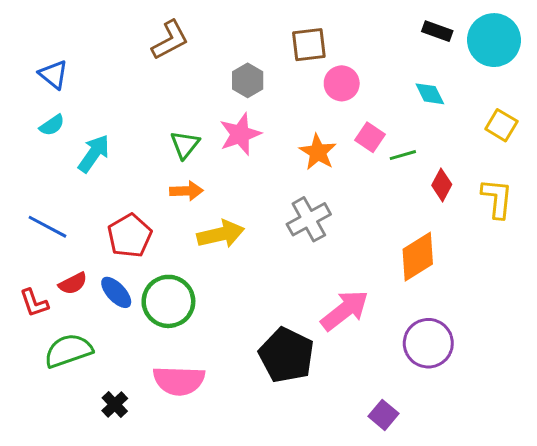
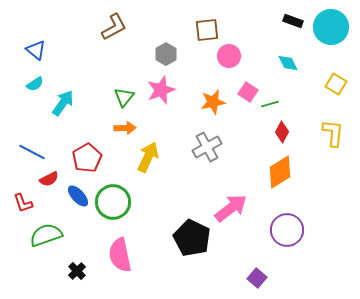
orange star: (318, 152) -> (213, 102), turned 30
red diamond: (442, 185) -> (282, 132), moved
yellow arrow: (221, 234) -> (148, 157), turned -52
red semicircle: (73, 283) -> (49, 179), moved
pink semicircle: (179, 381) -> (120, 255), turned 76

